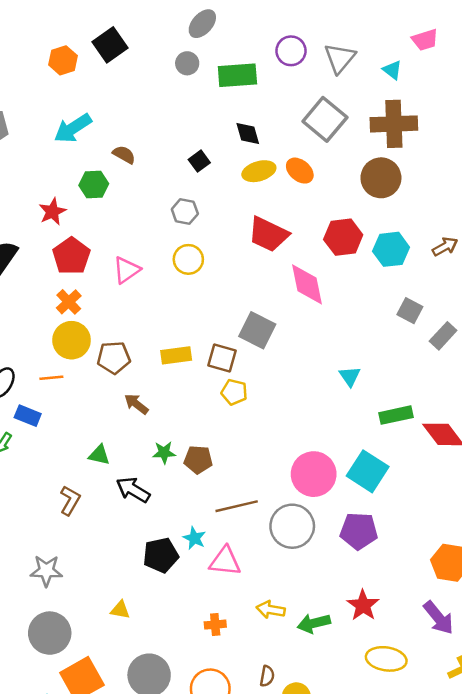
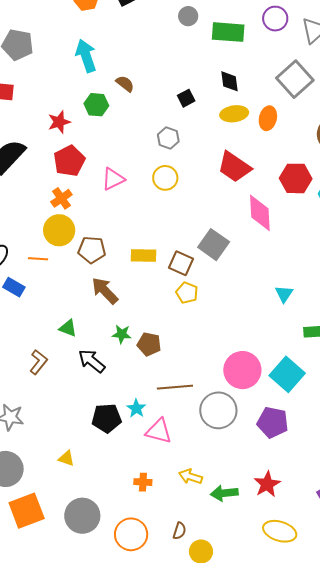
cyan arrow: (73, 128) -> (86, 56), turned 96
orange ellipse: (300, 171) -> (268, 118), turned 55
brown arrow: (136, 404) -> (105, 291), size x1.4

